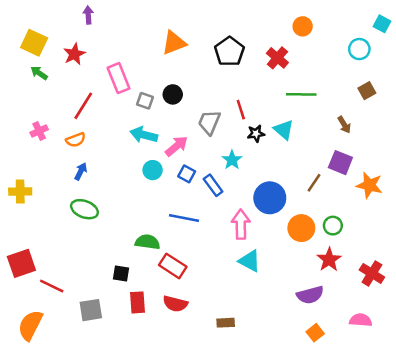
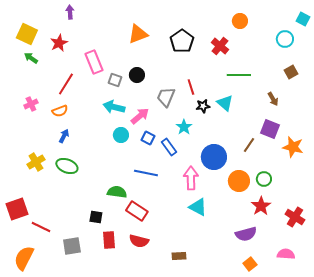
yellow cross: (20, 192) -> (36, 162), moved, turned -30

